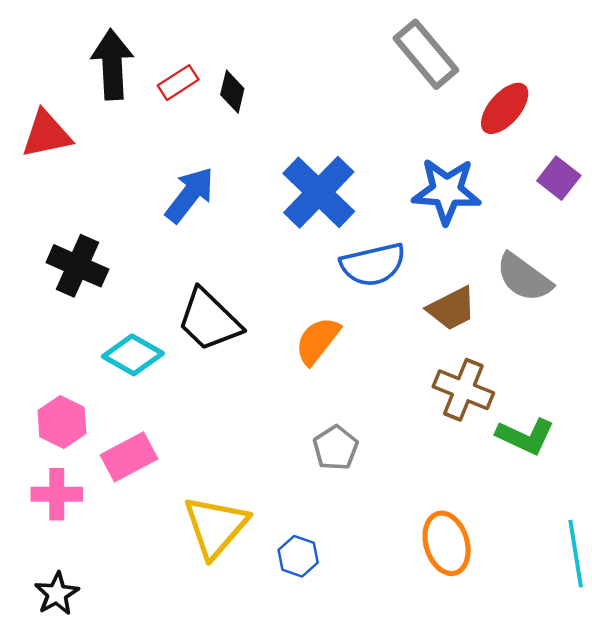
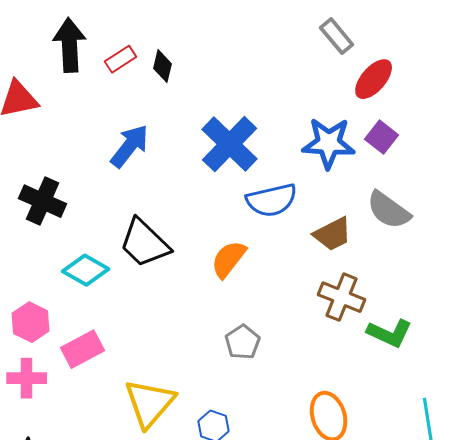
gray rectangle: (426, 54) -> (337, 36), moved, size x0.7
purple square: (559, 178) -> (382, 137), moved

